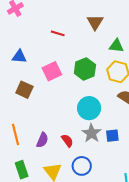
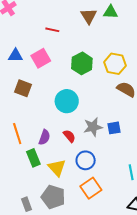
green triangle: (116, 46) -> (111, 12), moved
pink square: (52, 71) -> (41, 58), moved
cyan circle: (89, 108) -> (67, 101), moved
gray star: (91, 133) -> (93, 127), turned 30
green rectangle: (22, 170) -> (33, 158), moved

